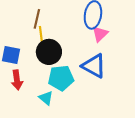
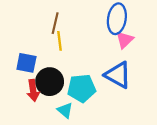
black circle: (49, 52) -> (50, 82), moved

